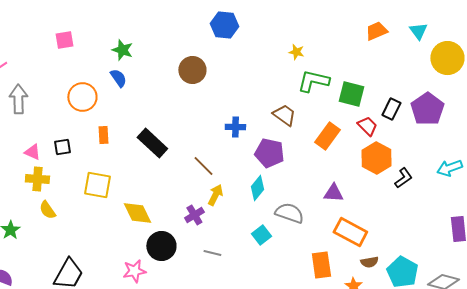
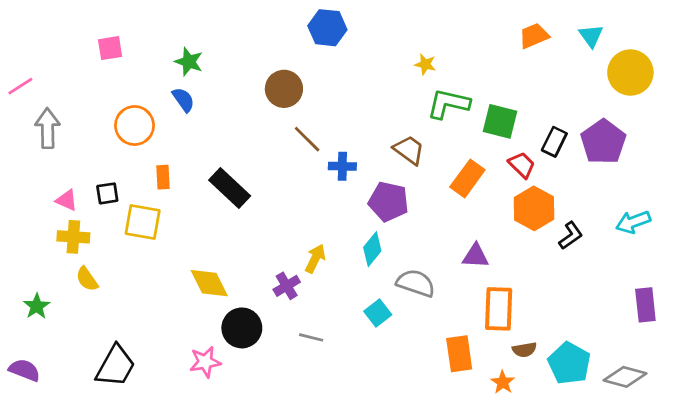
brown line: (203, 166) -> (307, 139), moved
yellow square: (97, 185) -> (143, 222), moved
orange rectangle: (350, 232) -> (499, 309), turned 64

